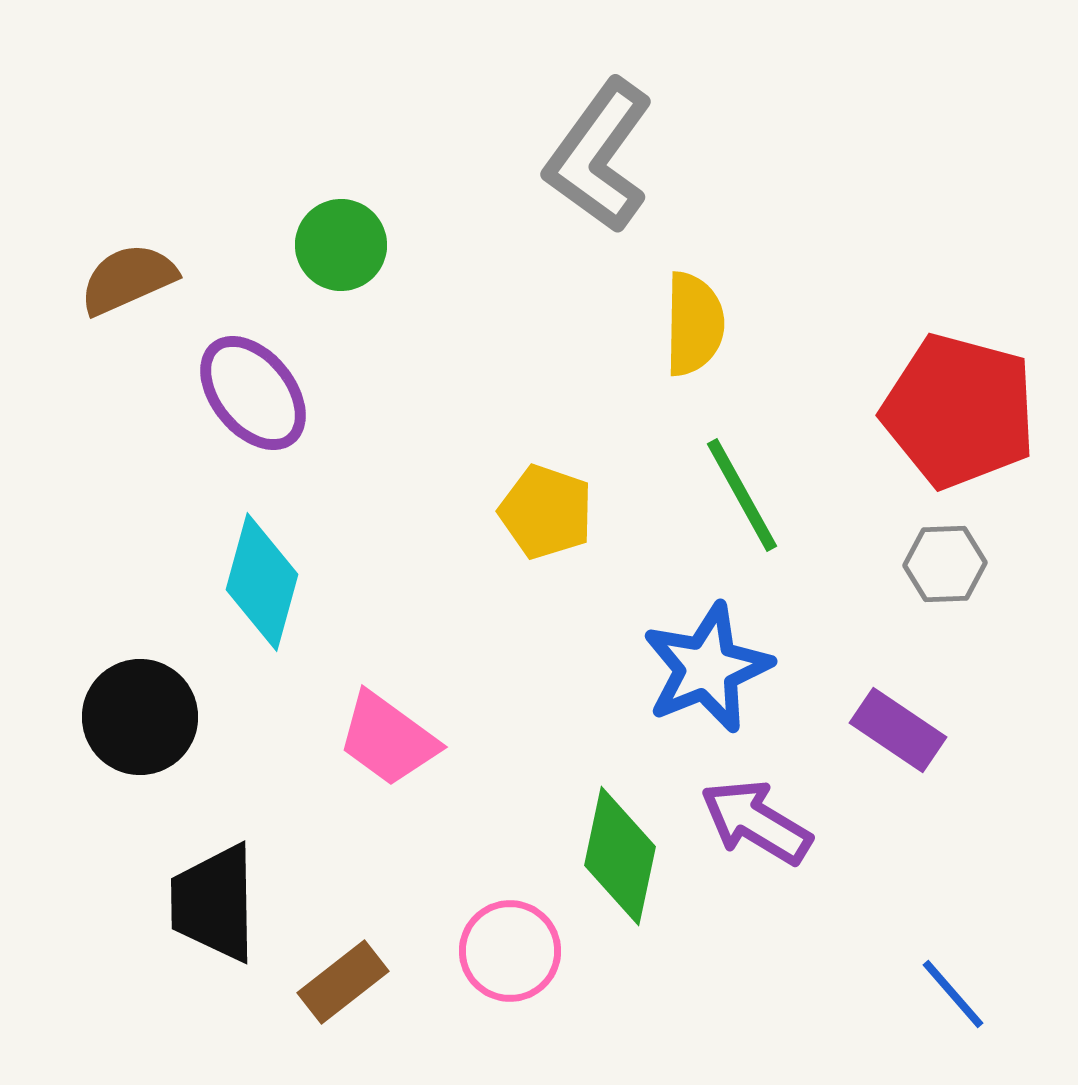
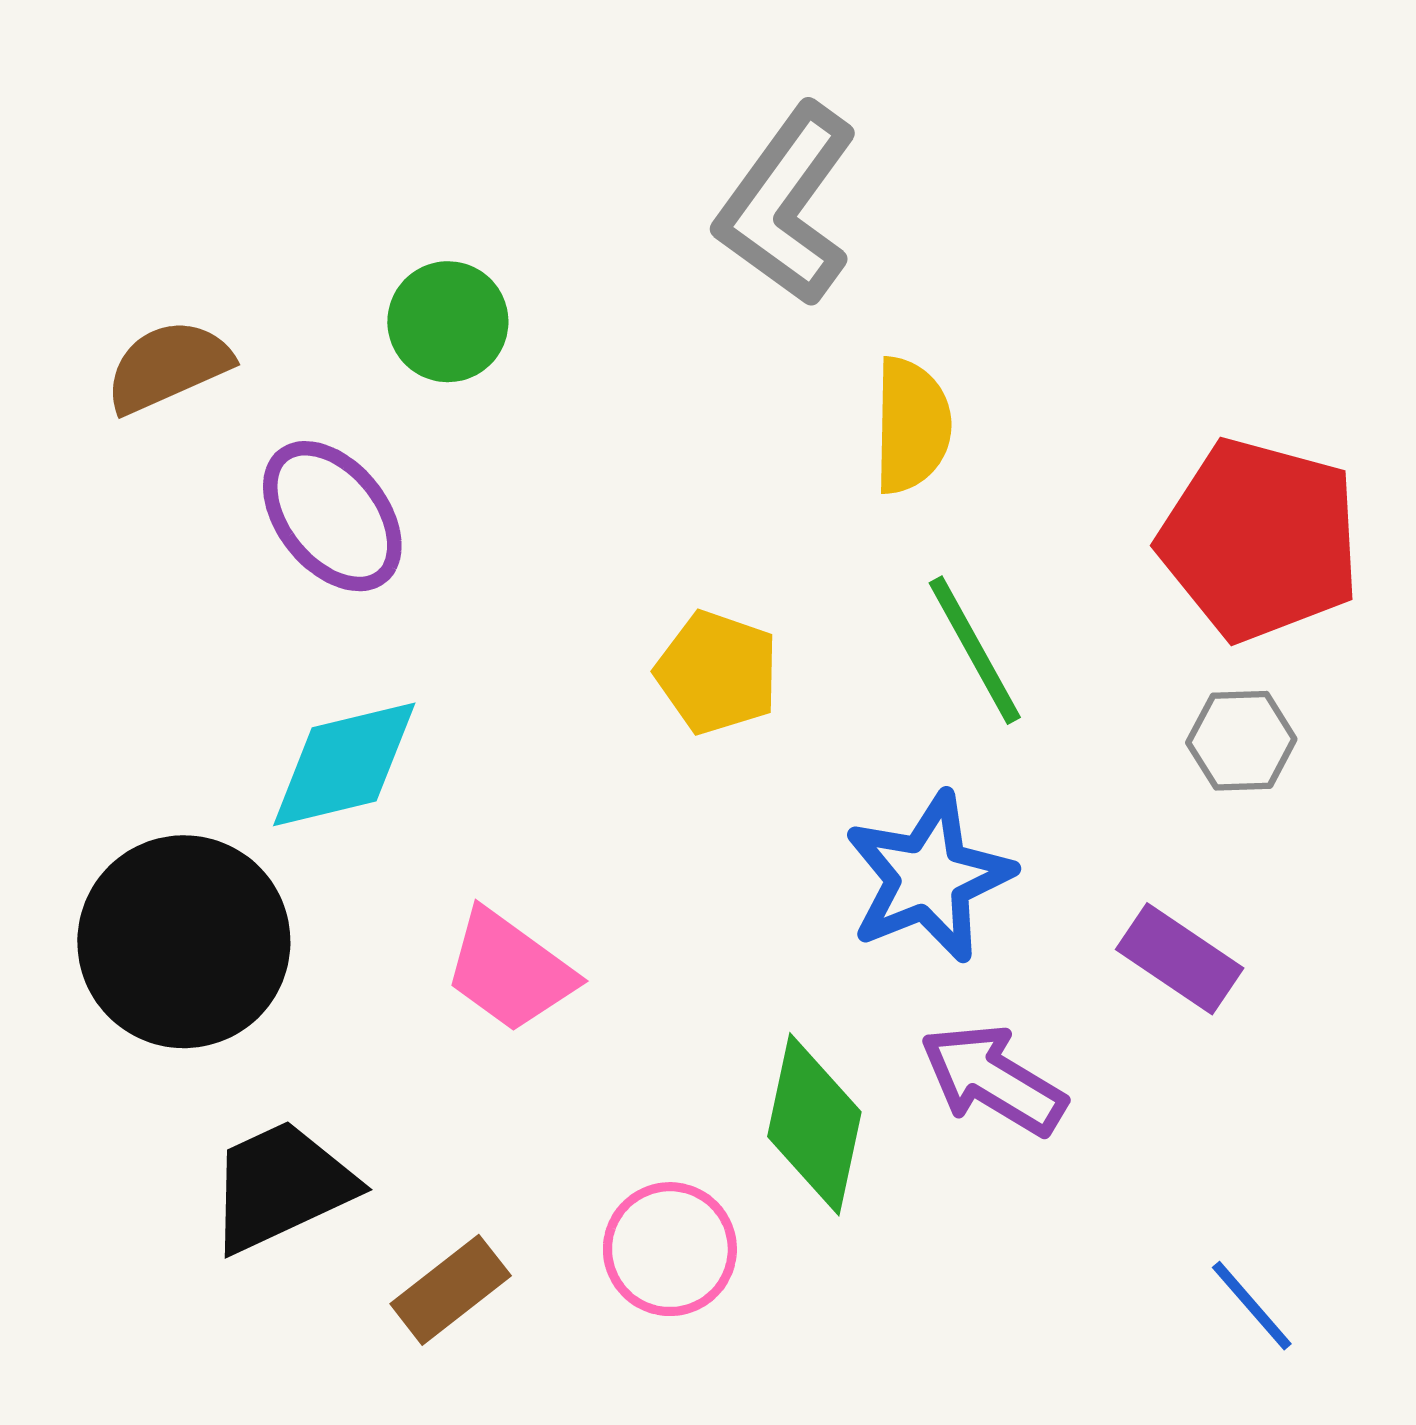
cyan diamond: (262, 582) -> (344, 764), turned 61
black circle: (140, 717) -> (184, 942), size x1.4
black trapezoid: (214, 903) -> (281, 1186), turned 66

